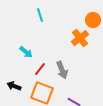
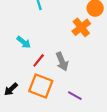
black arrow: (14, 86) -> (11, 89), moved, turned -64

